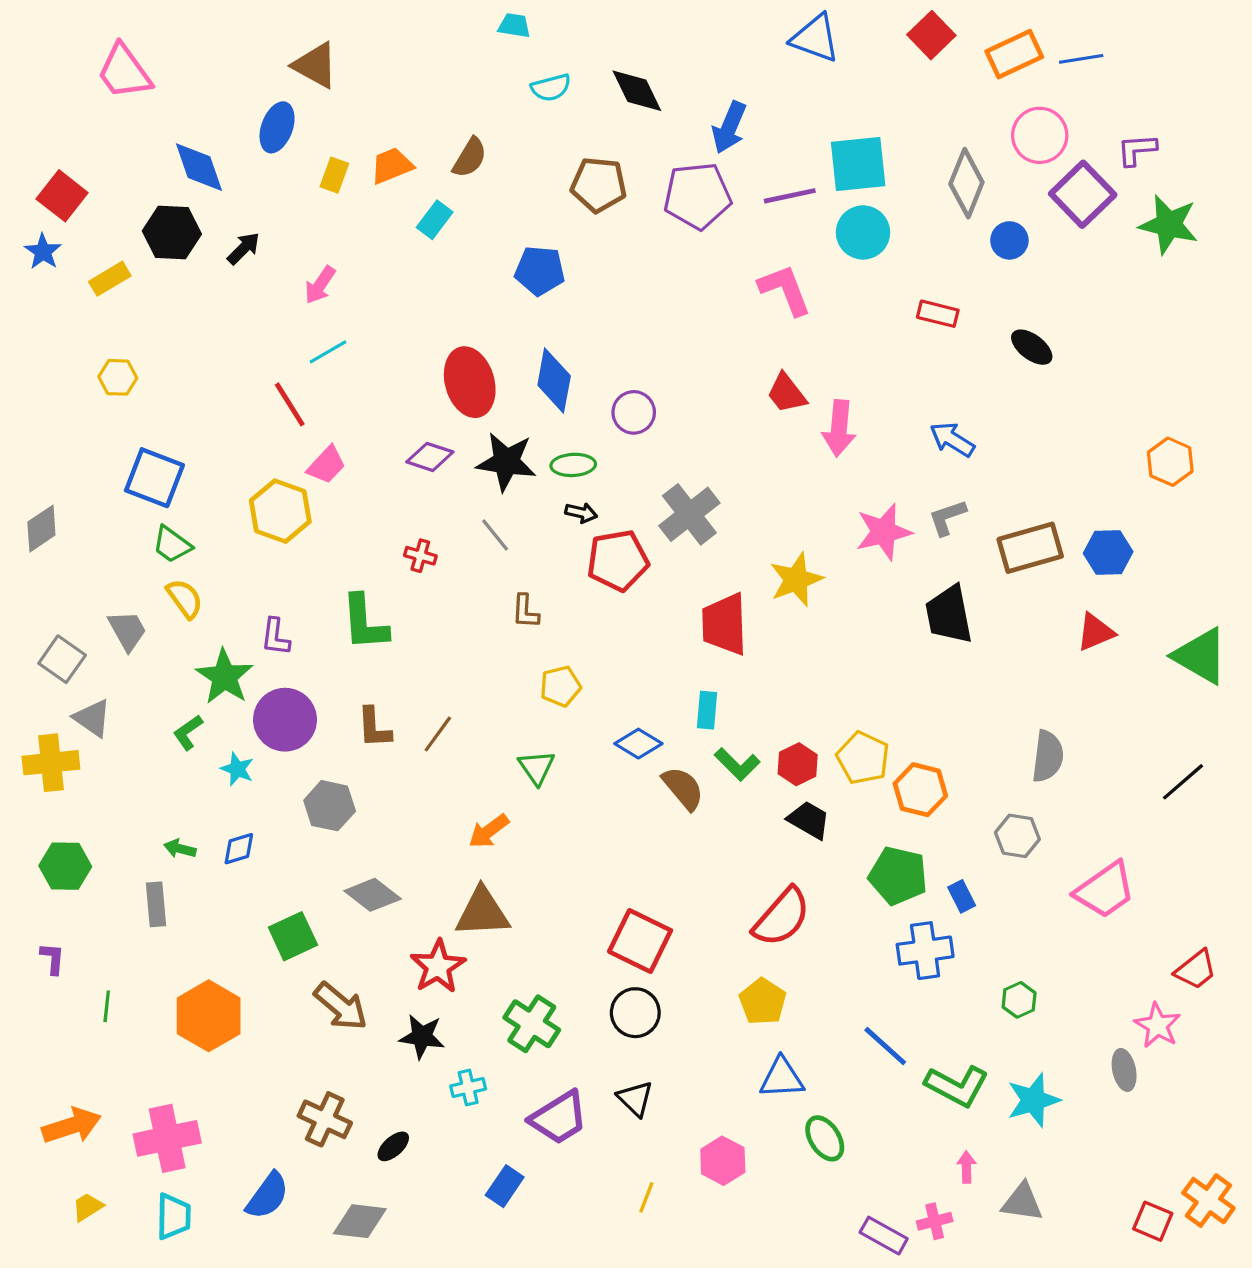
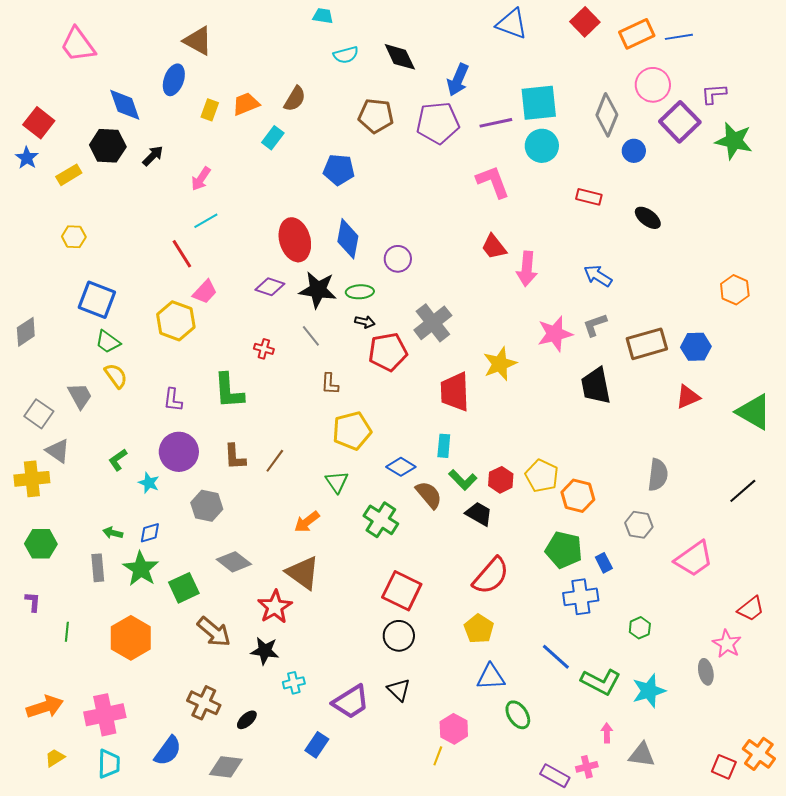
green star: (224, 677) -> (141, 569), moved
yellow pentagon: (560, 686) -> (352, 431), size x1.5
black trapezoid: (809, 820) -> (479, 514), moved
brown triangle: (482, 912) -> (303, 573), turned 39
green cross: (532, 1024) -> (381, 520), moved
yellow line: (646, 1197) -> (438, 756), moved

